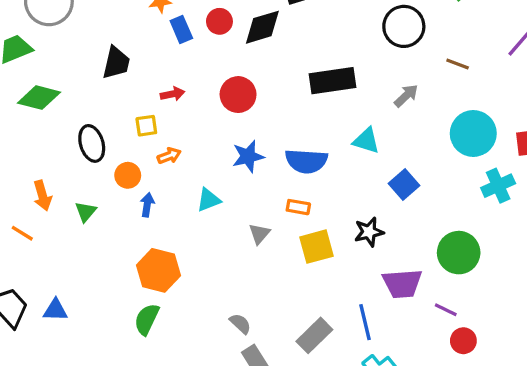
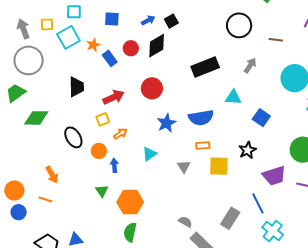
red arrow: (173, 94) -> (114, 97), size x1.5
green triangle: (86, 212) -> (102, 191), moved
yellow square: (316, 247) -> (219, 166), turned 30

